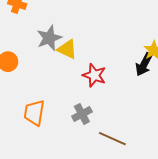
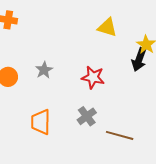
gray star: (49, 38) -> (44, 70), moved, size x0.7
yellow triangle: (67, 49) -> (107, 27), moved

